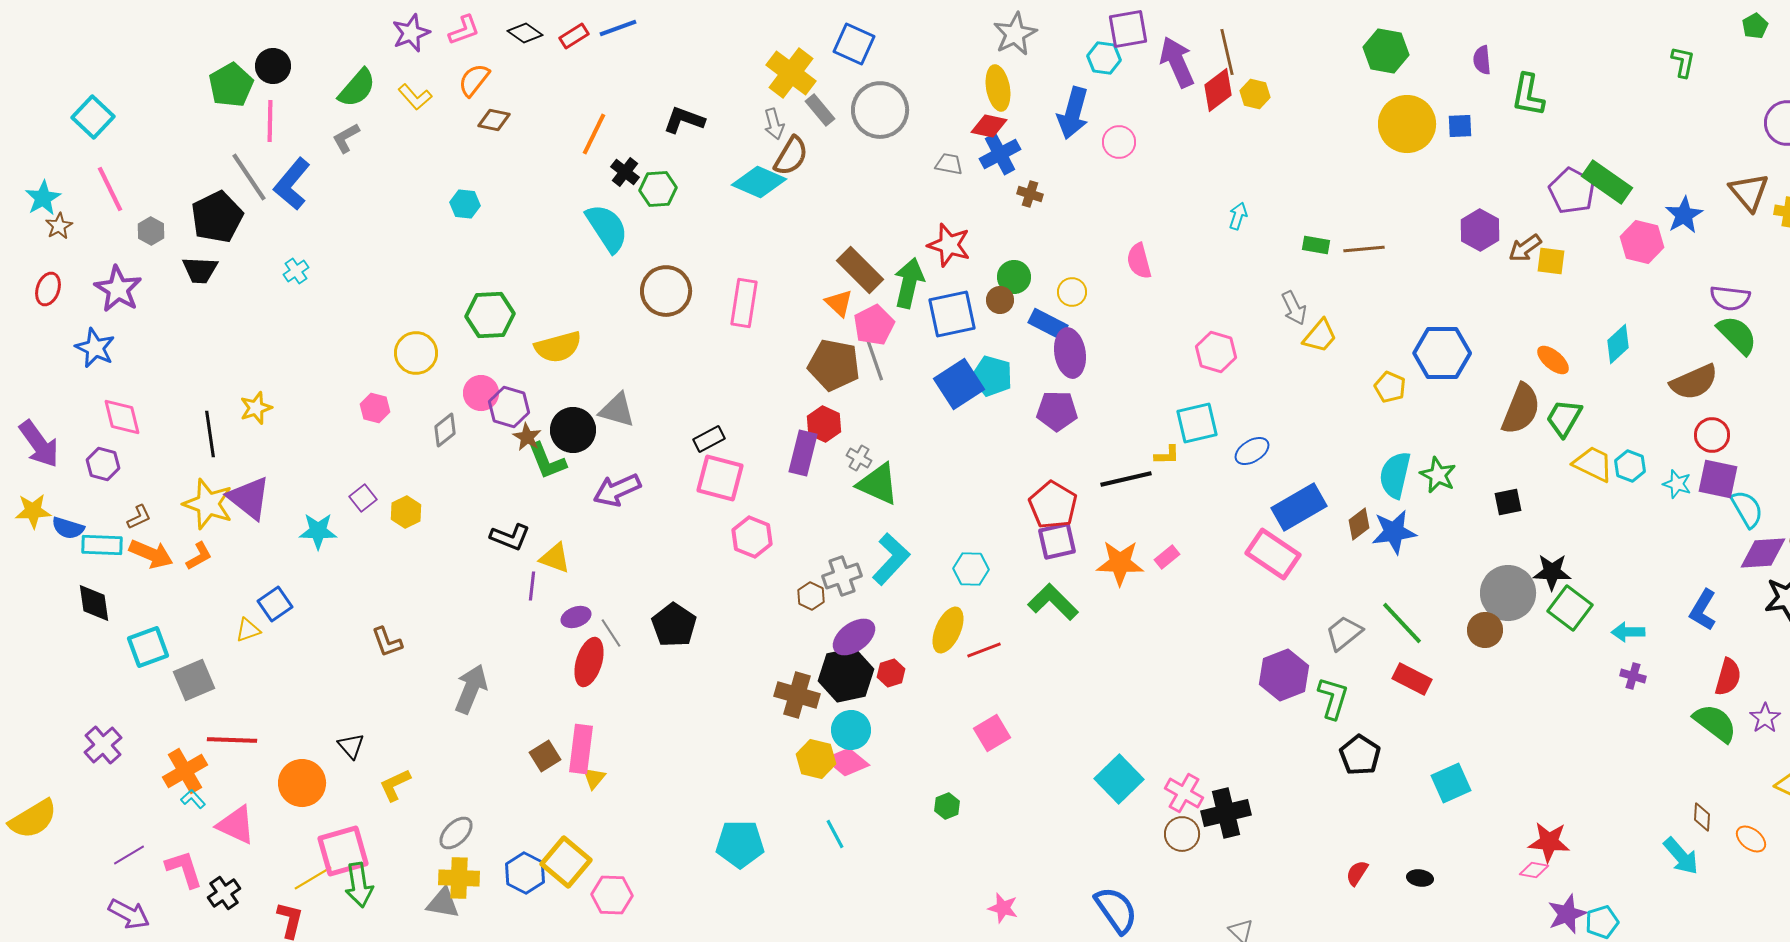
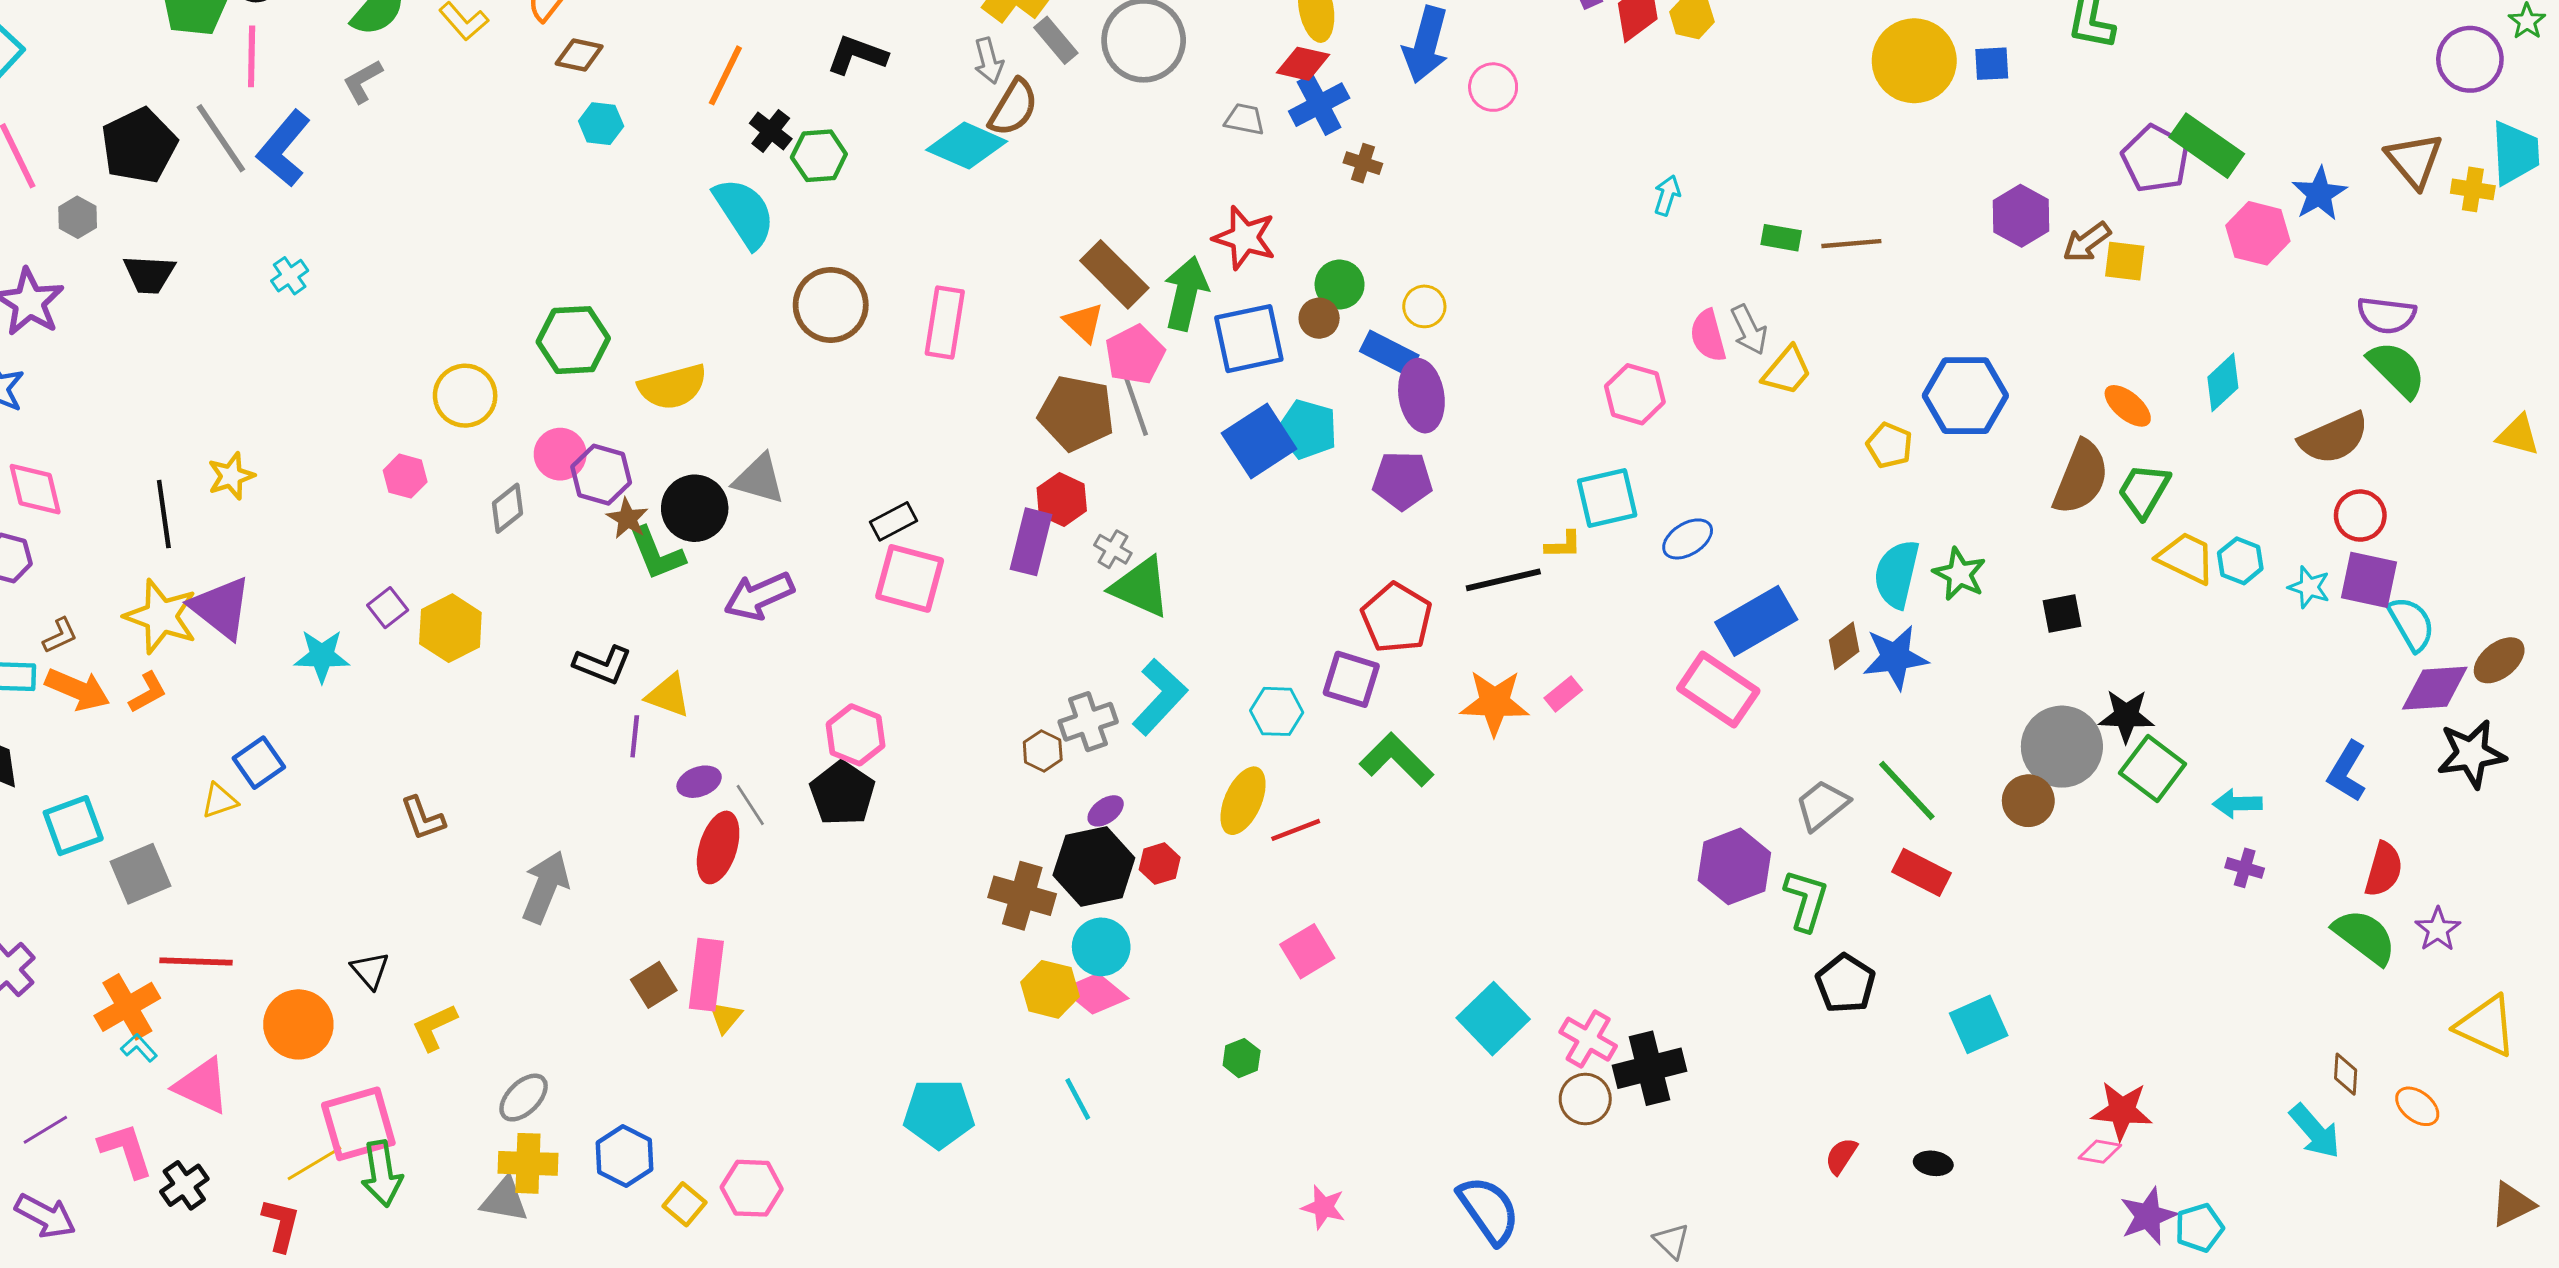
cyan hexagon: (465, 204) -> (601, 124), moved
black pentagon: (217, 217) -> (139, 146), moved
pink semicircle: (1139, 261) -> (1708, 336), moved
yellow hexagon: (406, 512) -> (450, 628), size x1.4
pink hexagon: (752, 537) -> (856, 735), moved
purple square: (1057, 541) -> (1351, 679), moved, turned 30
purple ellipse: (854, 637) -> (1106, 811), size x0.6
yellow square: (566, 862) -> (684, 1204), moved, size x0.6

